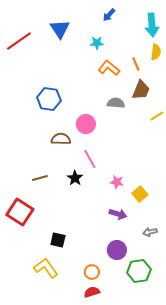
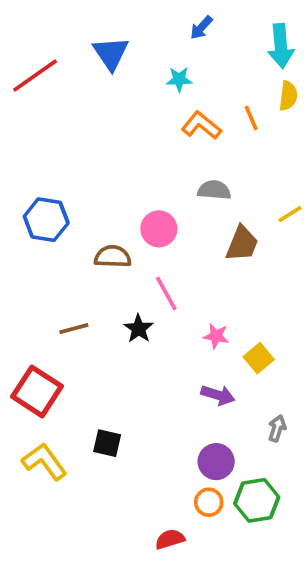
brown trapezoid: (141, 90) -> (242, 244), moved
blue hexagon: (49, 99) -> (46, 220), moved
gray arrow: (150, 232) -> (277, 428), turned 120
yellow L-shape: (46, 268) -> (44, 462), moved
orange circle: (92, 272) -> (209, 502), moved

